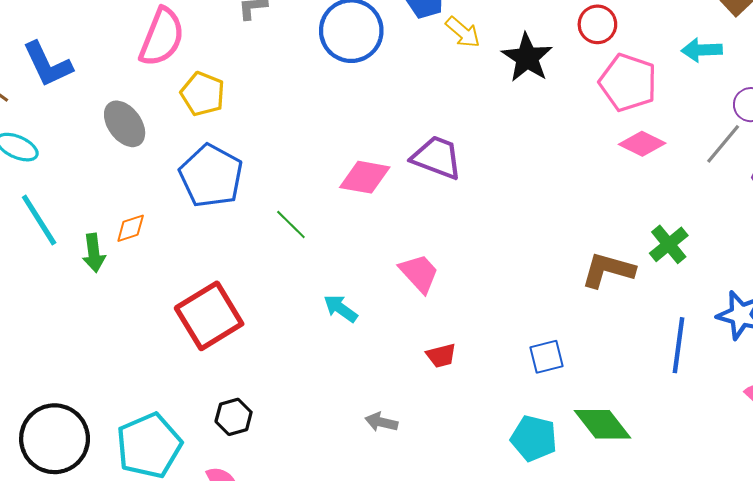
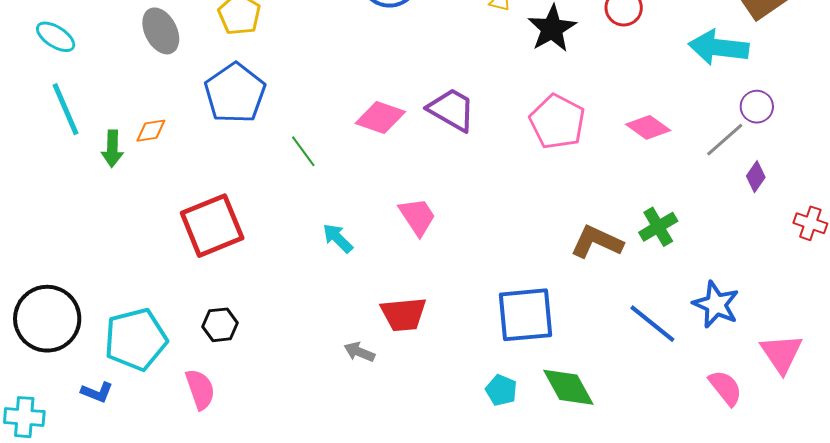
cyan arrow: (702, 50) -> (719, 47), size x1.5
pink pentagon: (628, 82) -> (557, 122), moved
blue line: (679, 345) -> (652, 324), turned -68
red trapezoid: (441, 356) -> (403, 314), moved, size x1.6
blue square: (546, 357) -> (526, 315), size x1.8
cyan pentagon: (534, 438) -> (501, 390), size x0.7

